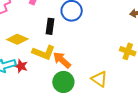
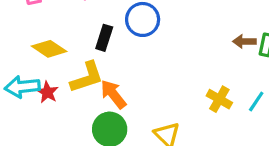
yellow L-shape: (44, 53) -> (87, 77), turned -50

